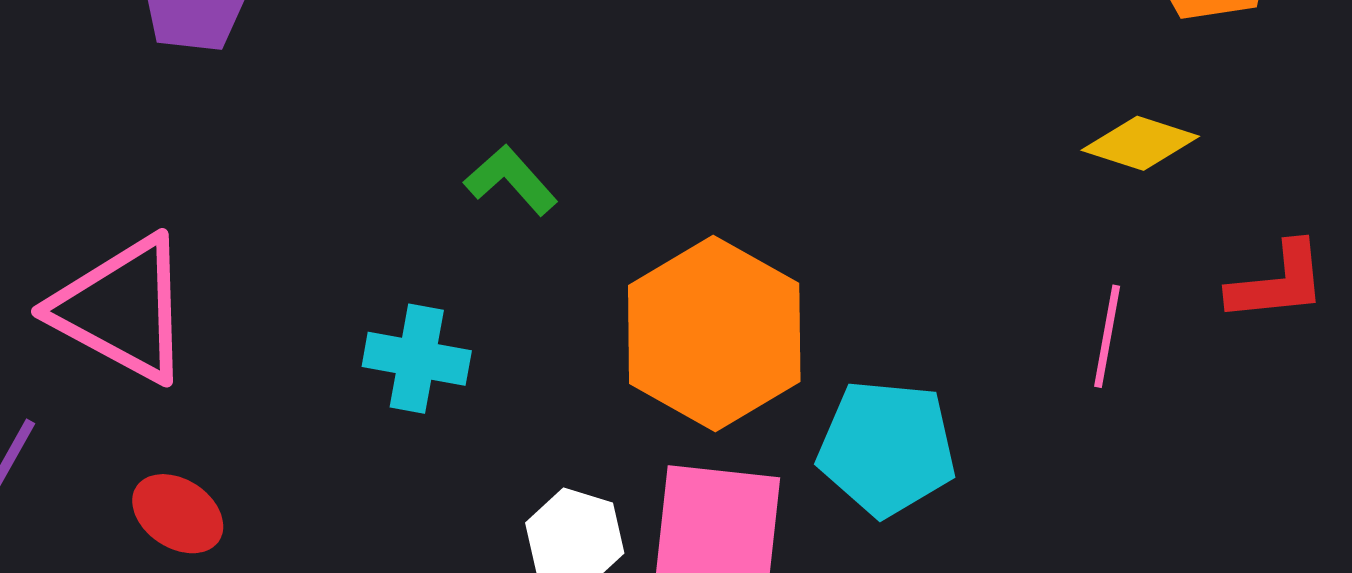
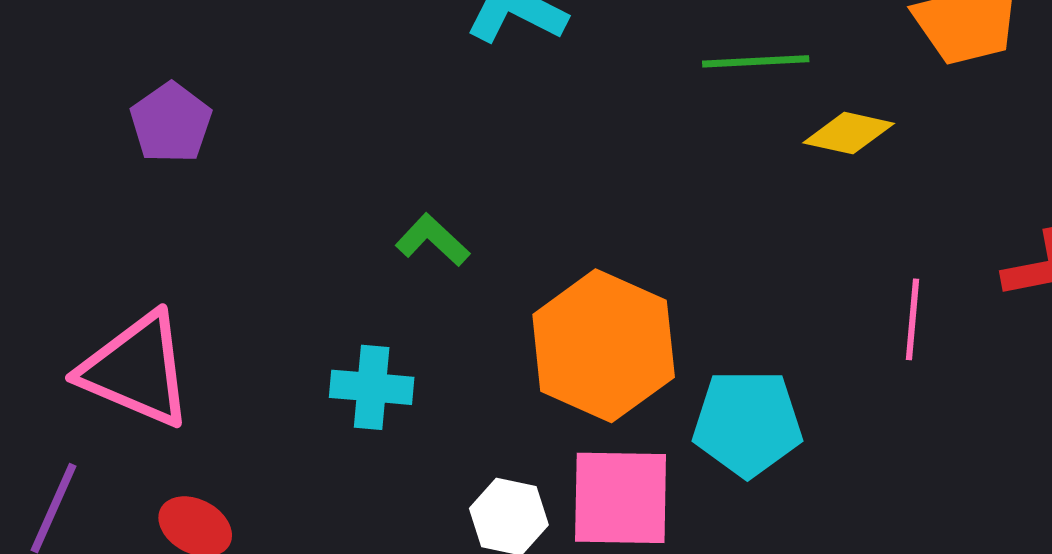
yellow diamond: (1140, 143) -> (849, 133), moved

